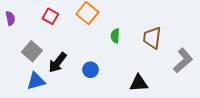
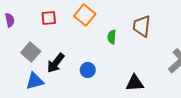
red square: (50, 16) -> (49, 18), turned -35
brown trapezoid: (152, 38) -> (142, 26), moved

